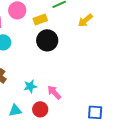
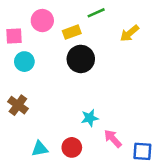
cyan star: (30, 86) -> (90, 118), moved
pink arrow: (54, 92) -> (113, 138), moved

